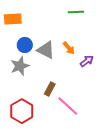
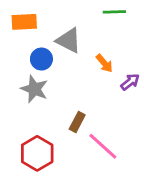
gray triangle: (46, 50) -> (69, 40), moved
gray star: (20, 66) -> (34, 89), turned -30

